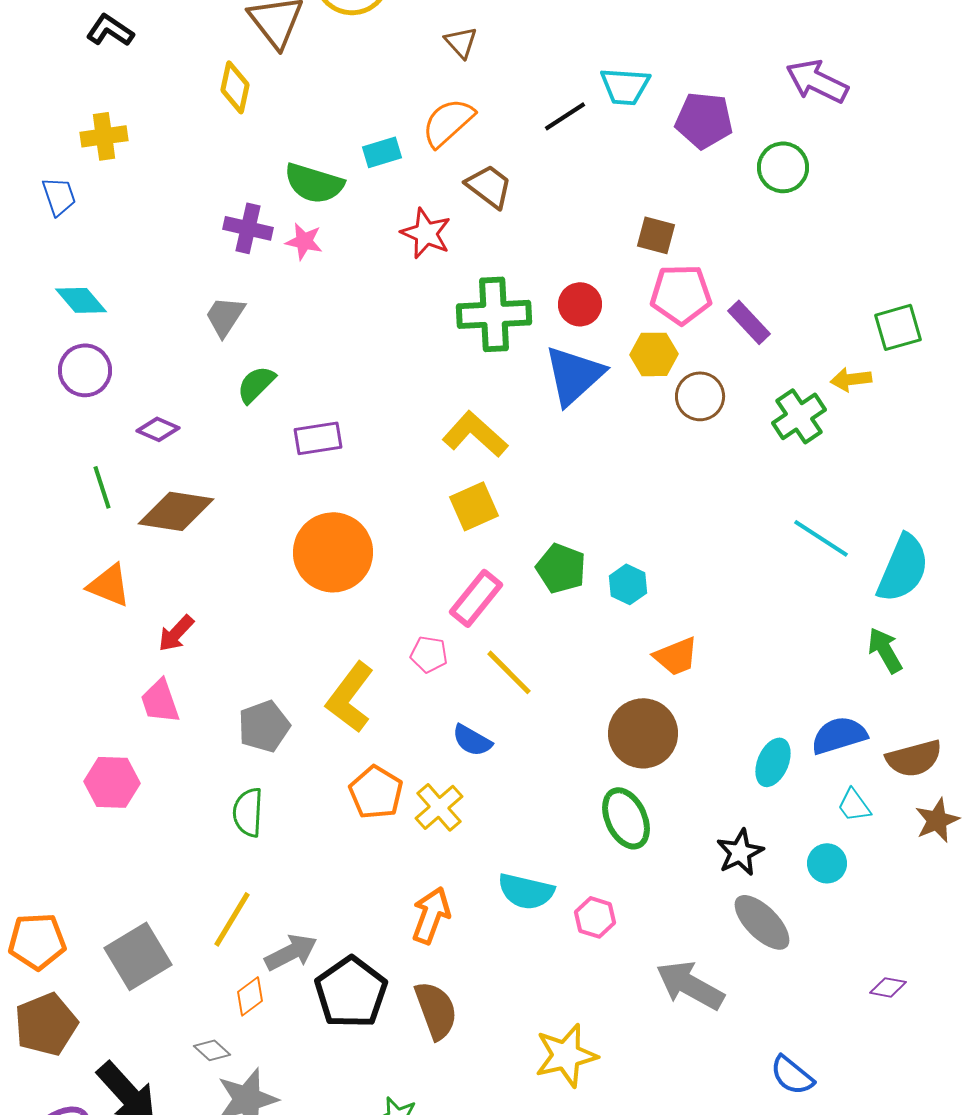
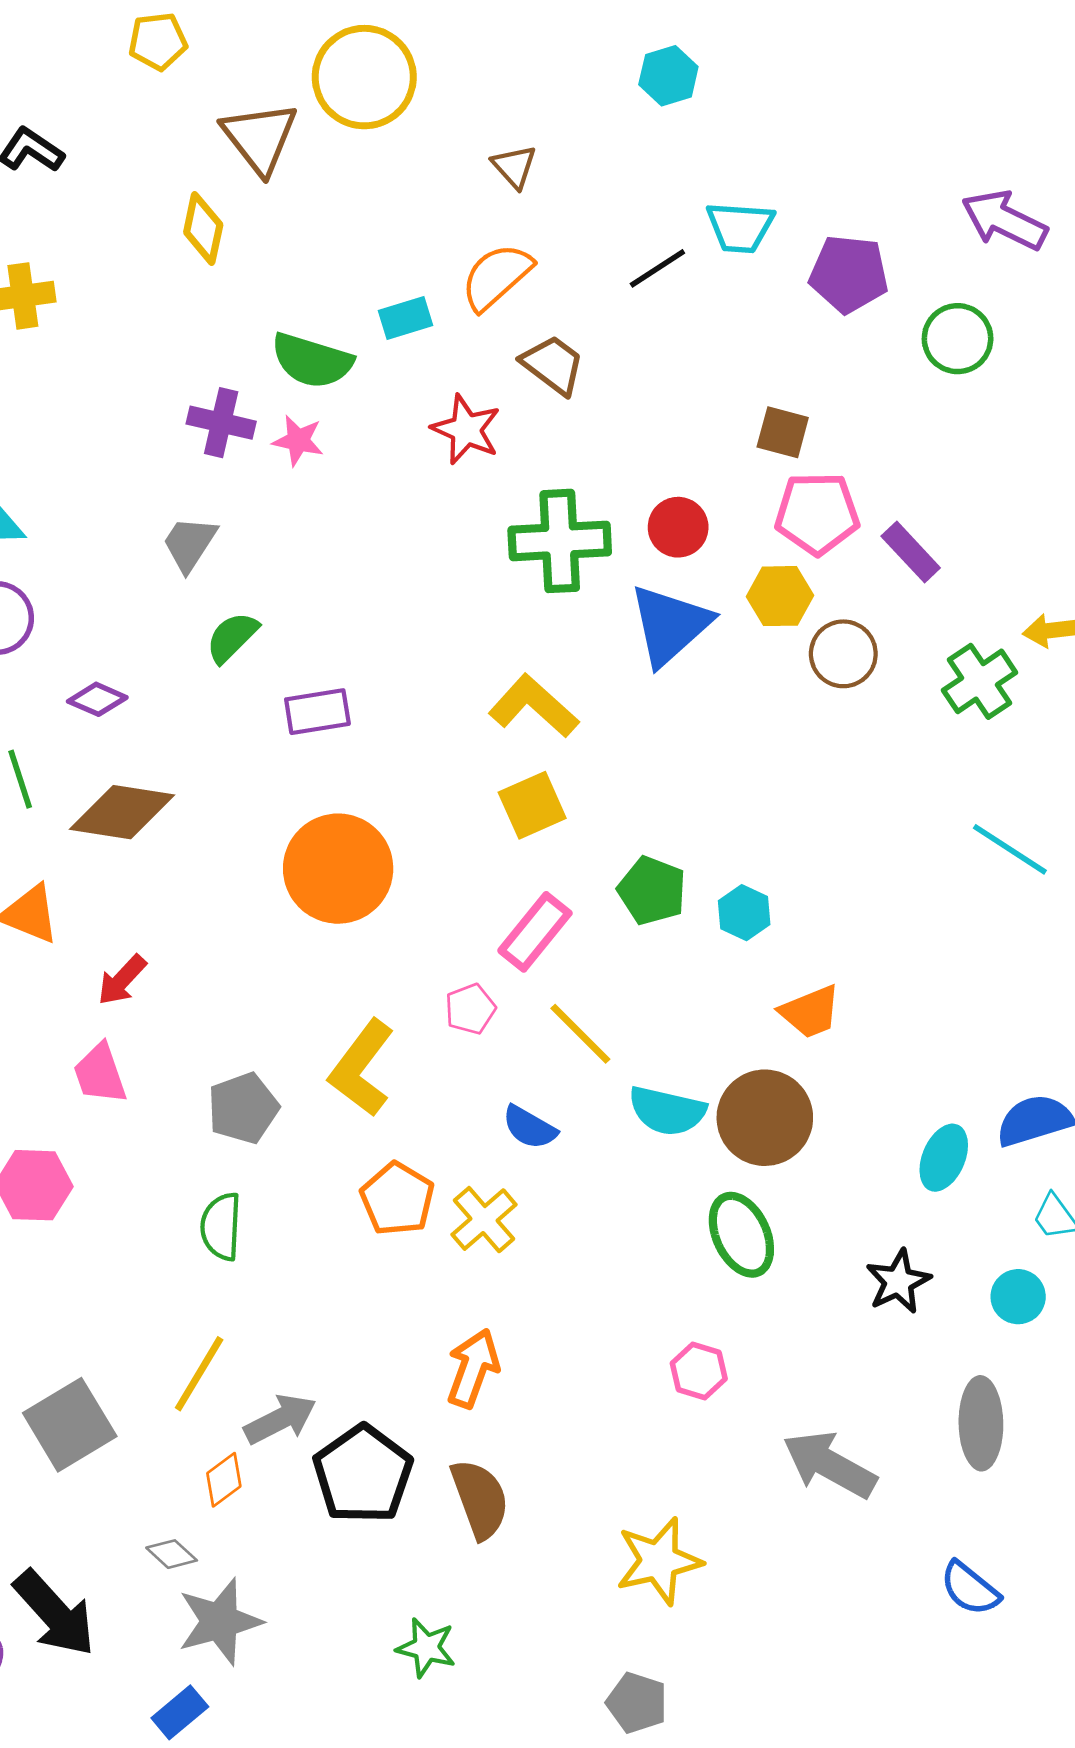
pink pentagon: (429, 654) -> (470, 1009), turned -30
cyan semicircle: (526, 891) -> (667, 1111), moved
gray ellipse: (762, 922) -> (981, 1423), moved, turned 44

